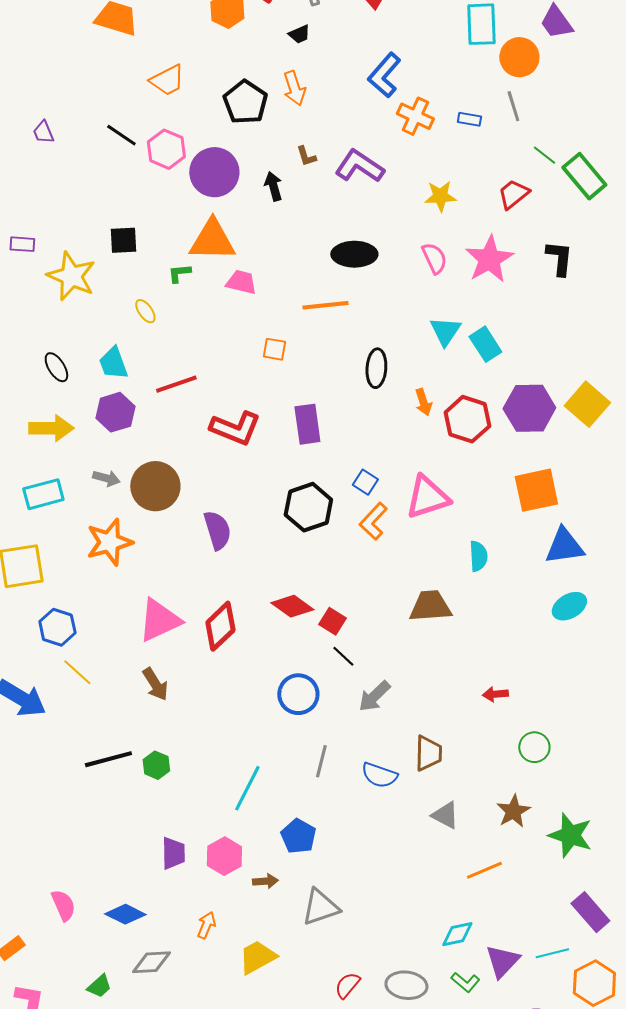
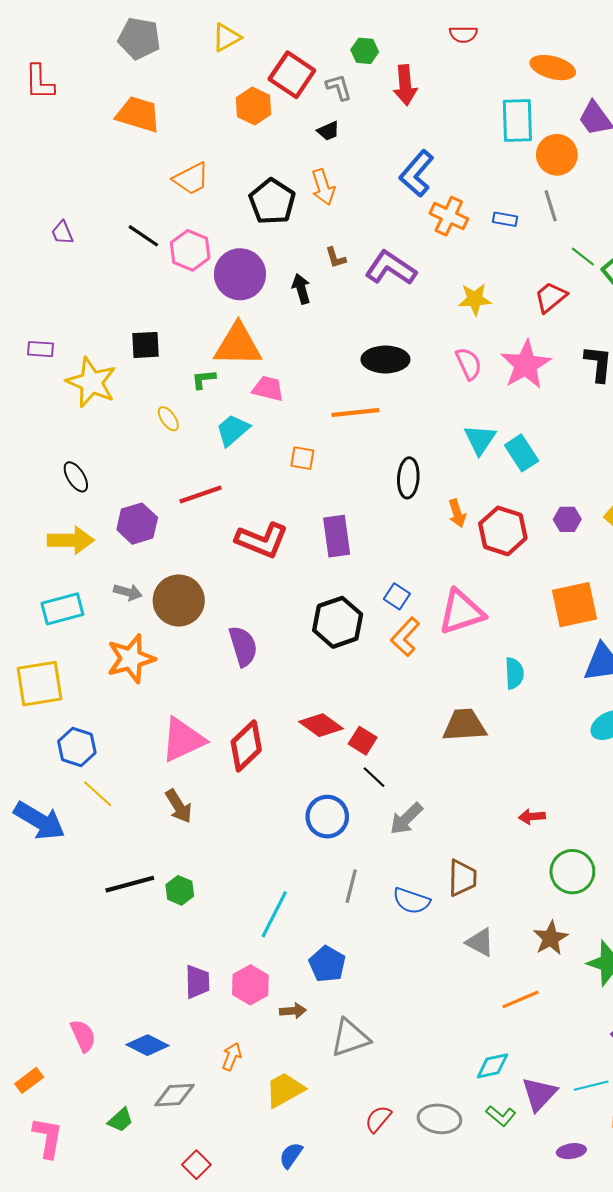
cyan trapezoid: (113, 363) -> (233, 430), moved, turned 69
purple hexagon: (529, 408) -> (567, 519), size x0.5
green circle: (534, 747) -> (572, 872), size x1.4

